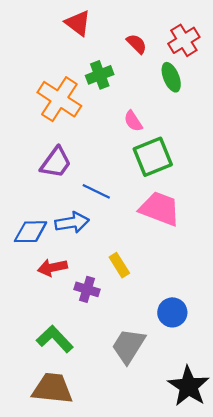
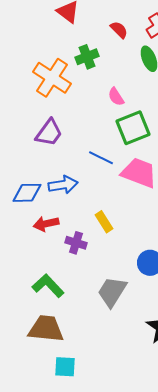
blue line: (96, 191) -> (101, 158), moved

